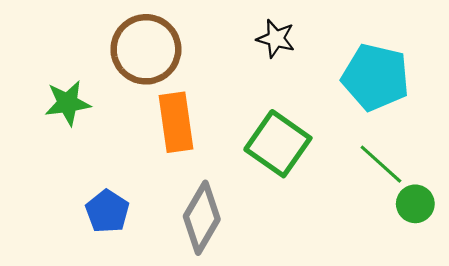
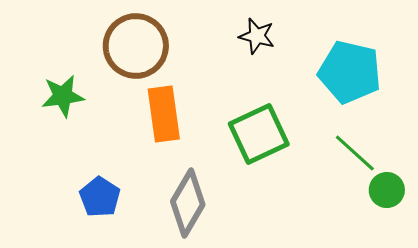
green square: (278, 144) -> (259, 134), turned 30

